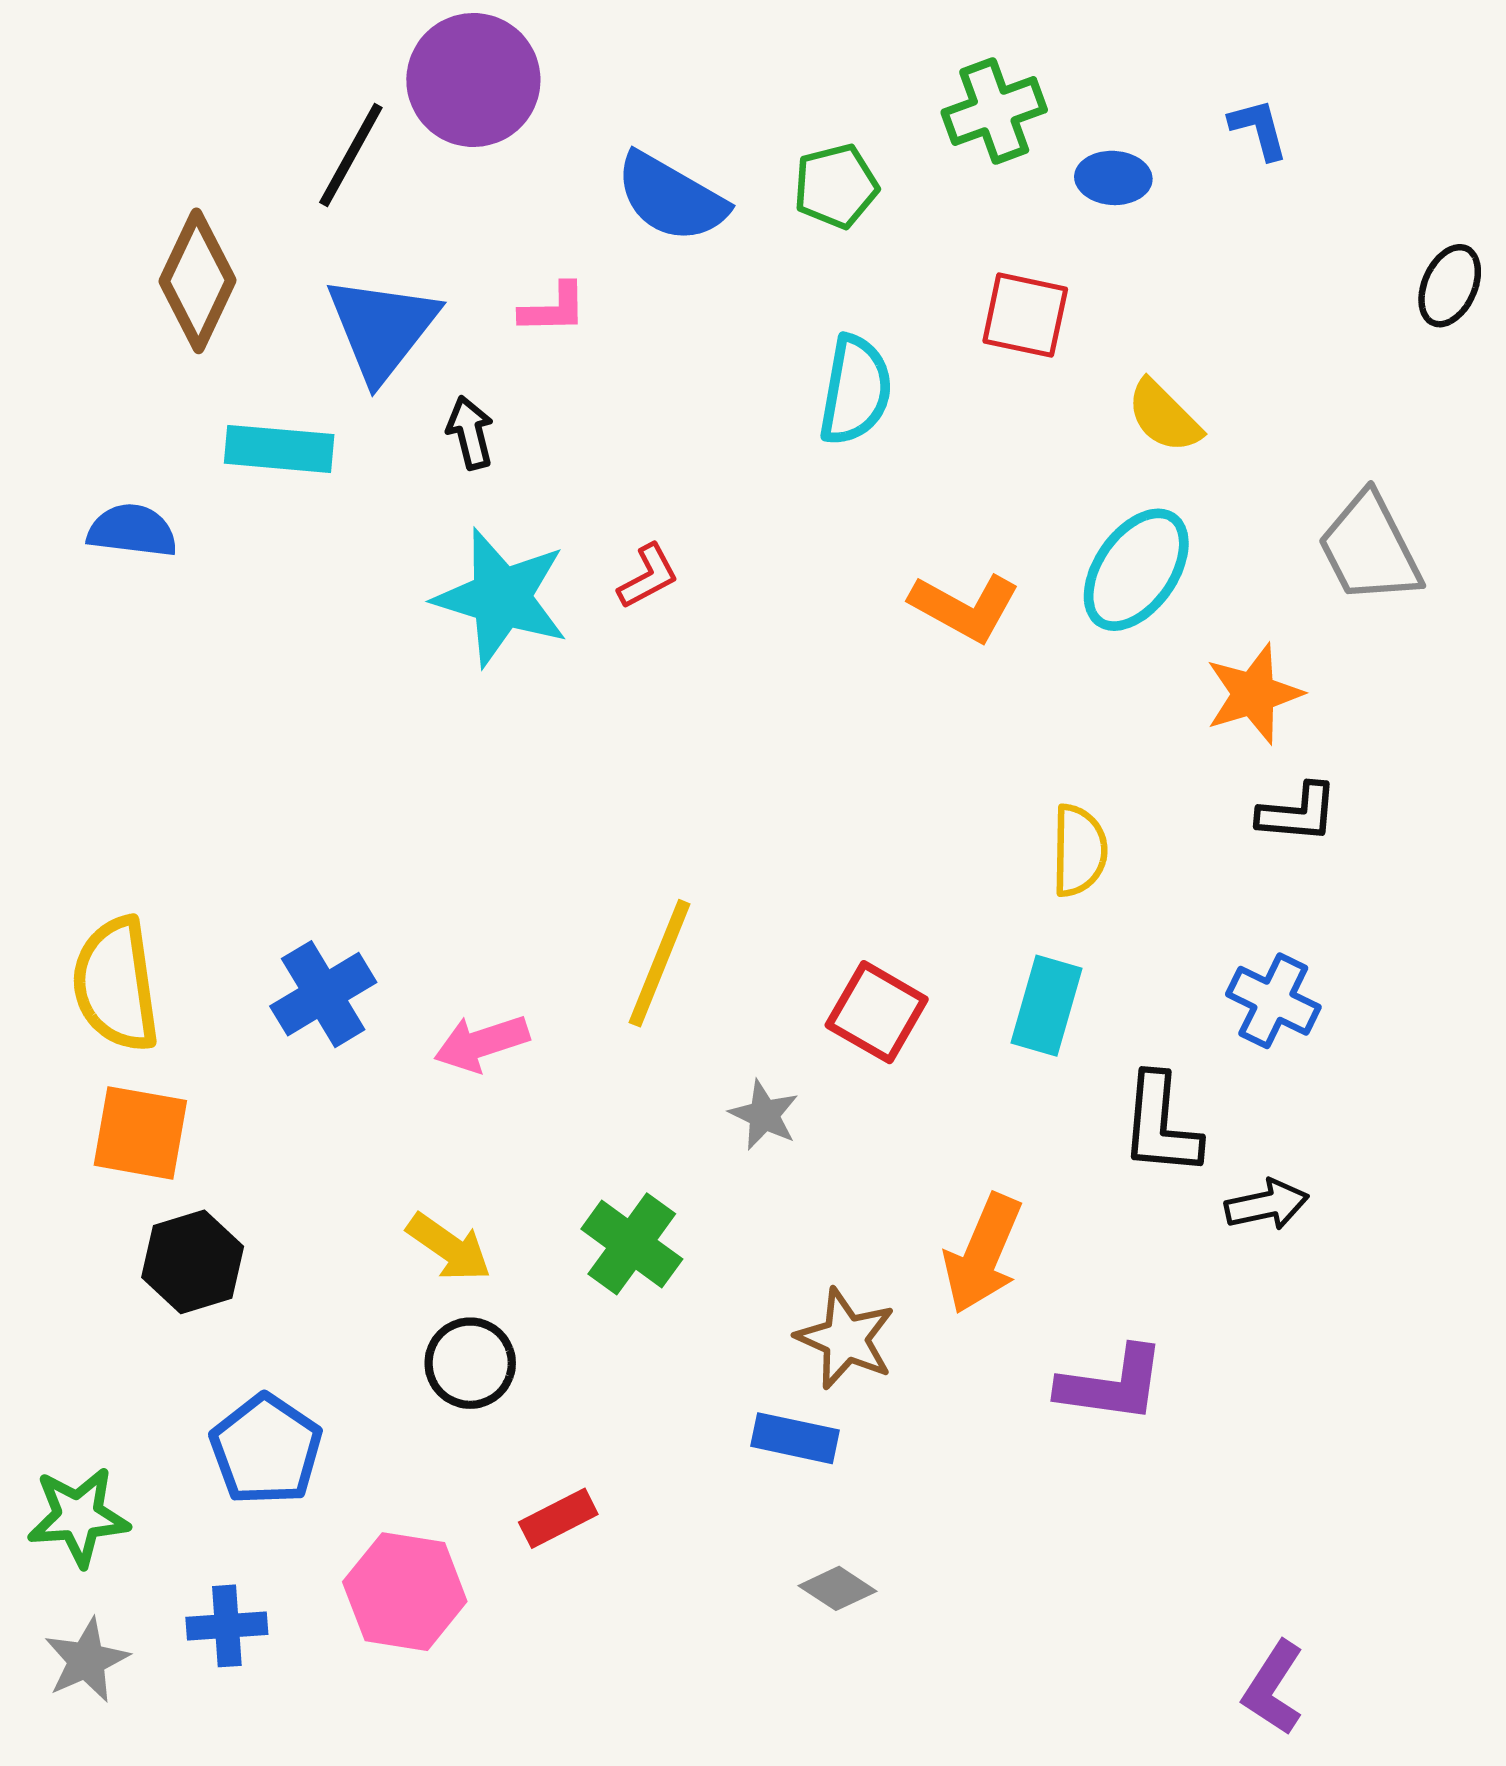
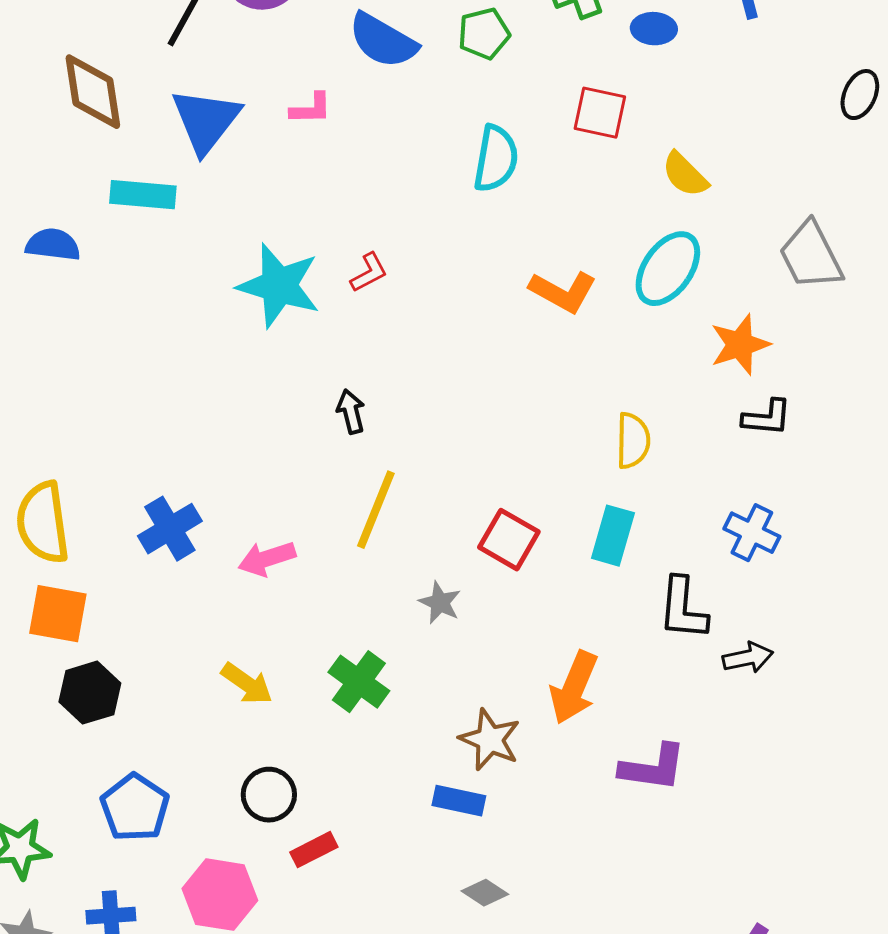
brown diamond: (198, 281) -> (93, 92), turned -34
black arrow: (470, 433) -> (351, 412), moved
black circle: (470, 1363) -> (269, 795), moved

